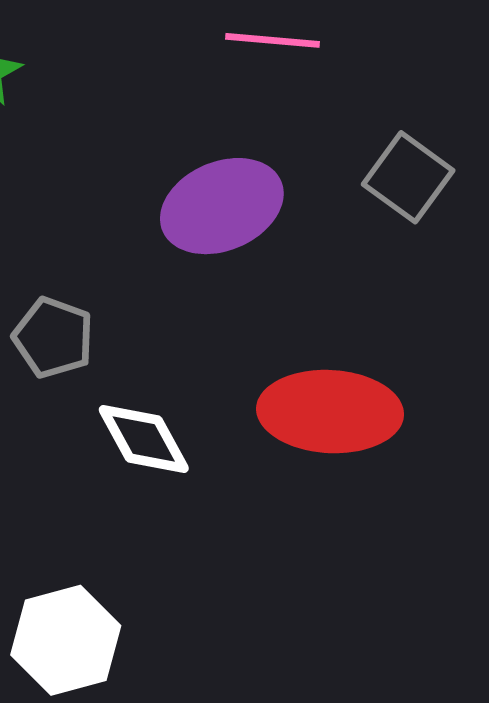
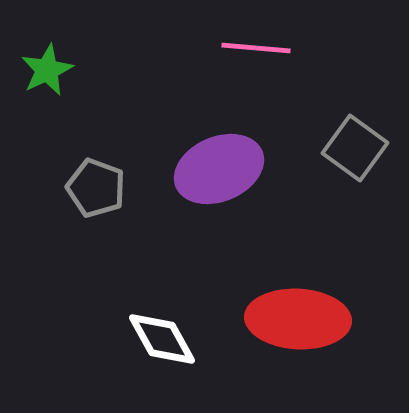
gray pentagon: (53, 338) -> (96, 188), moved

